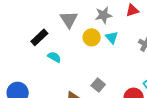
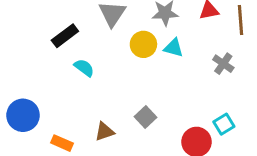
cyan triangle: (112, 37) -> (174, 48), turned -40

